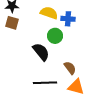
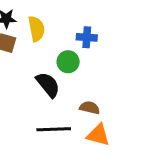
yellow semicircle: (49, 13) -> (36, 29), moved, turned 60
brown semicircle: (70, 68) -> (90, 108), turned -40

